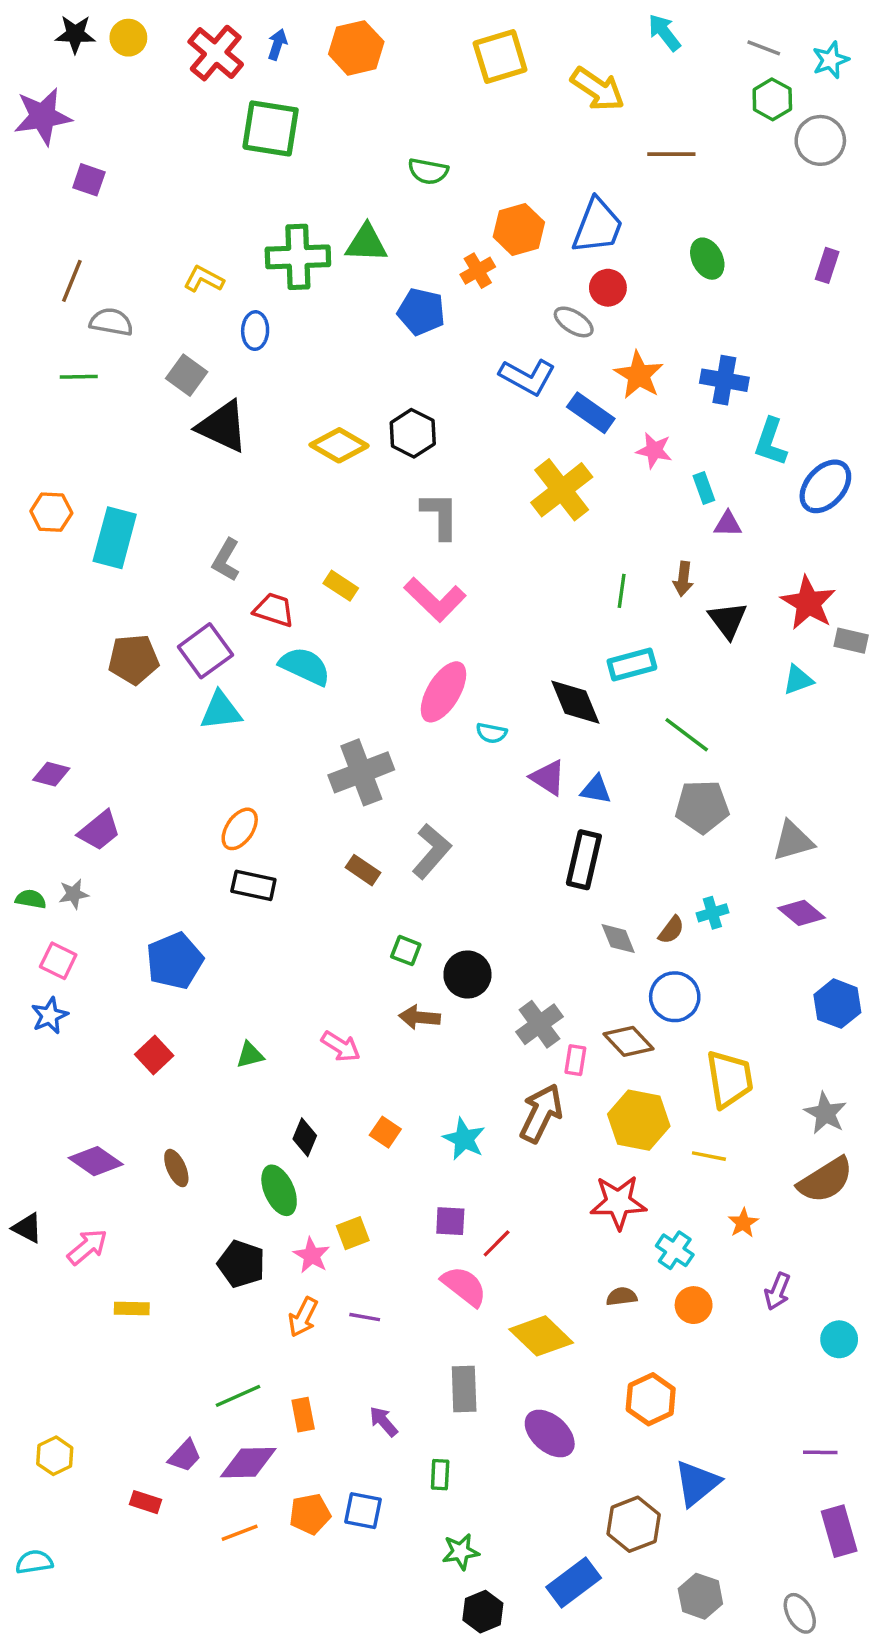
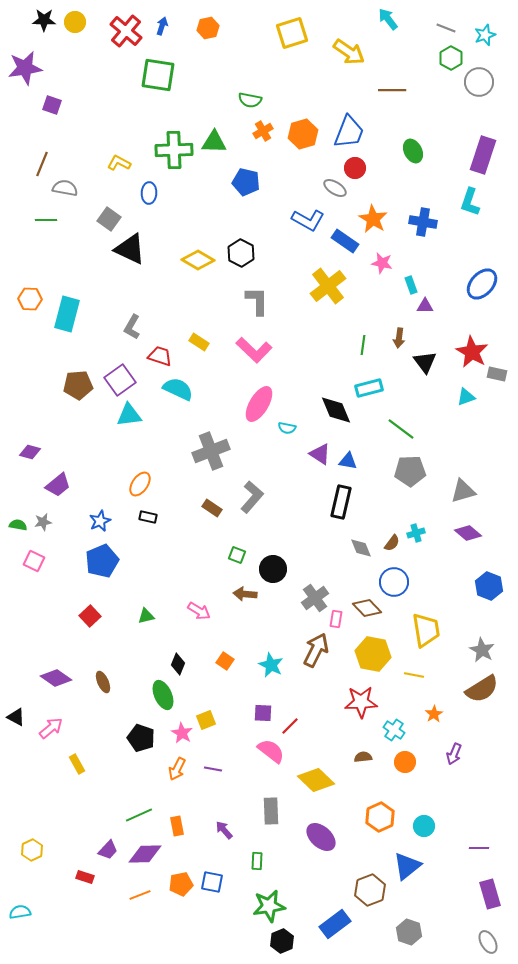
orange hexagon: (356, 48) -> (208, 28), size x0.7
purple rectangle: (827, 265) -> (483, 155), size x1.8
orange cross: (478, 271) -> (263, 131), moved
cyan L-shape: (771, 442) -> (470, 202), moved
black rectangle: (253, 885) -> (148, 517), size x0.7
blue star: (50, 1016) -> (100, 521), moved
yellow rectangle: (132, 1308) -> (77, 764), turned 60
cyan circle: (839, 1339) -> (424, 826), moved
green star: (461, 1552) -> (269, 906), size x1.5
gray ellipse: (800, 1613) -> (488, 942), moved

